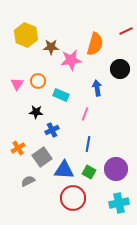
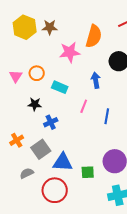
brown star: (51, 47) -> (50, 27), moved
blue line: (88, 144) -> (107, 116), moved
green square: (89, 172) -> (88, 172), moved, turned -32
red circle: (73, 198) -> (55, 190), moved

